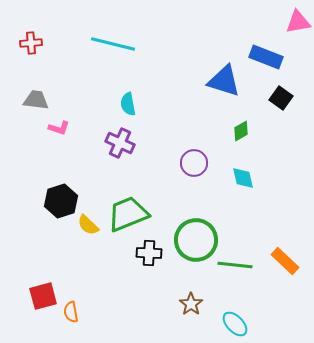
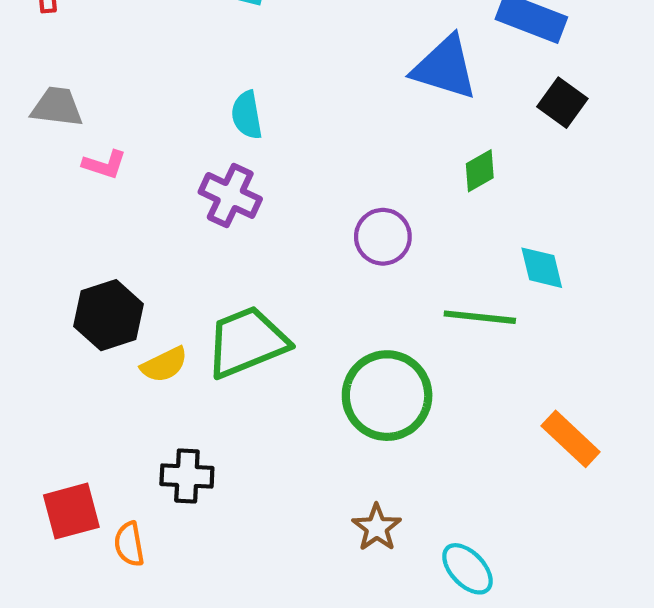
cyan diamond: (243, 178) -> (542, 268), moved
yellow semicircle: (88, 225) -> (164, 365), turned -70
black cross: (149, 253) -> (187, 476), moved
green line: (235, 265) -> (480, 317), moved

